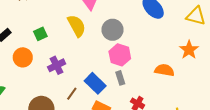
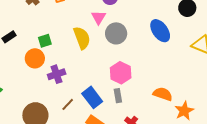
gray circle: (113, 30) -> (116, 33), moved
orange star: (189, 50) -> (184, 111), moved
orange circle: (23, 57) -> (35, 58), moved

